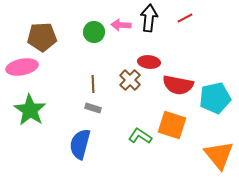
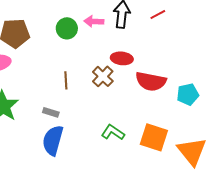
cyan pentagon: (215, 98) -> (188, 94), size x0.7
gray rectangle: (93, 108) -> (51, 112), moved
orange square: (172, 125) -> (154, 137), moved

